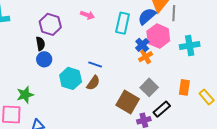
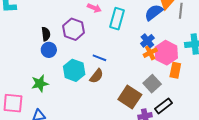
cyan rectangle: (123, 23) -> (117, 19), moved
purple hexagon: (50, 24) -> (74, 29), moved
pink hexagon: (158, 36) -> (166, 53), moved
orange rectangle: (184, 87) -> (175, 70), moved
green star: (25, 95) -> (40, 83), moved

